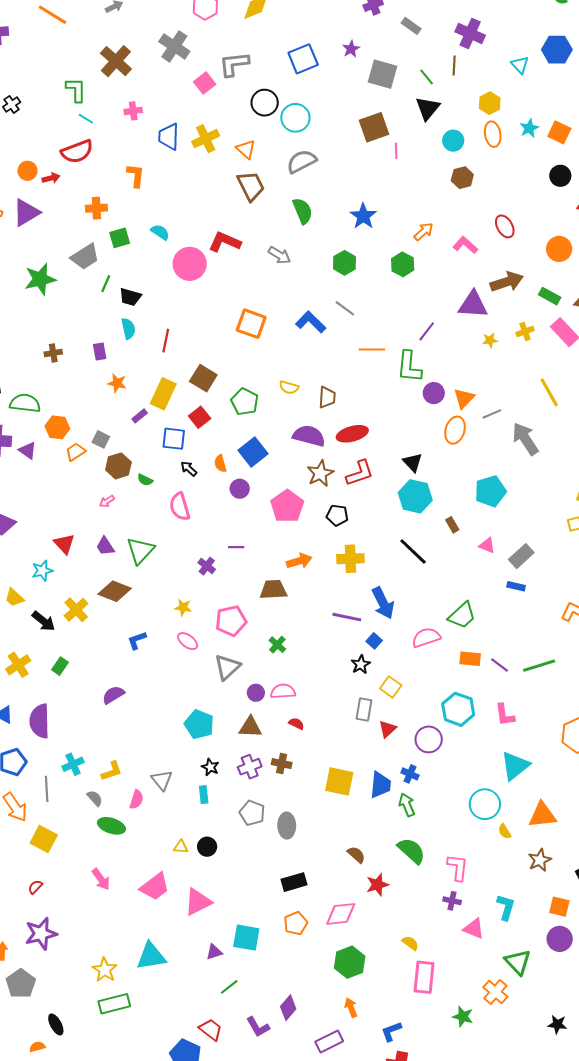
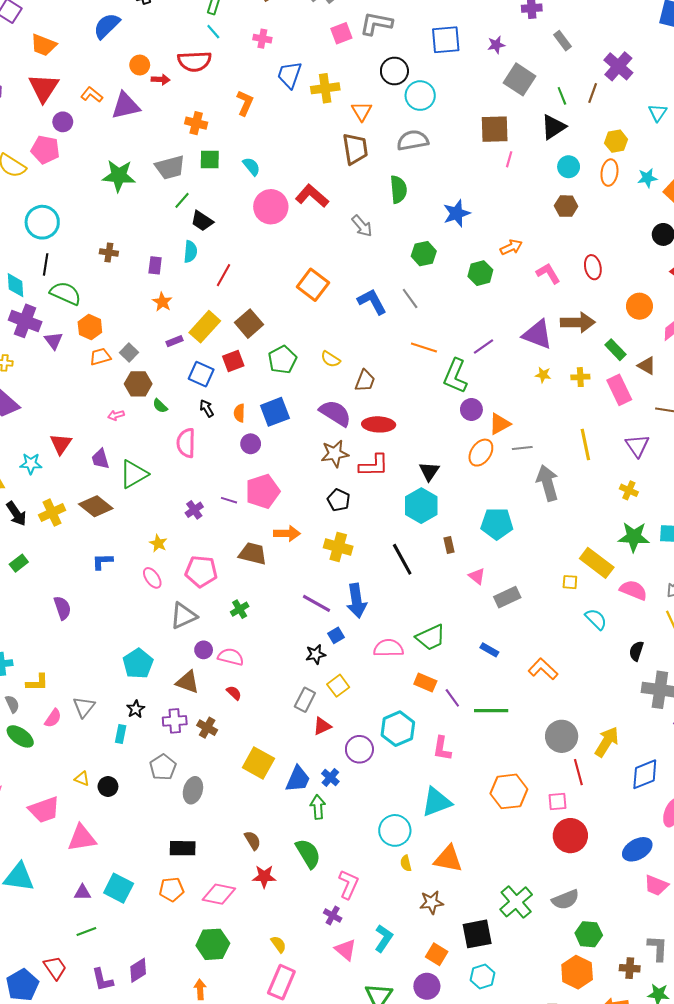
pink pentagon: (287, 506) -> (263, 491), moved
blue rectangle: (516, 586) -> (489, 650), moved
purple semicircle: (113, 695) -> (62, 608), turned 85

